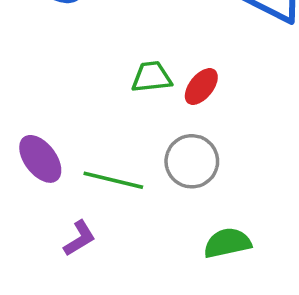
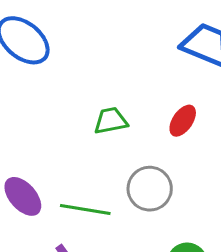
red ellipse: (201, 87) -> (183, 121), moved

